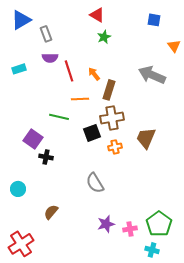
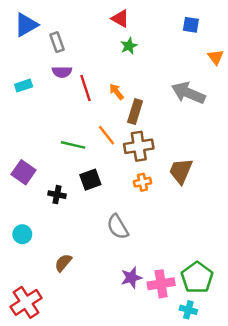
orange line: (80, 99) -> (107, 135), moved, turned 54
black square: (92, 133) -> (90, 180), moved
purple square: (33, 139) -> (24, 172), moved
pink cross: (130, 229) -> (161, 284), size x1.5

